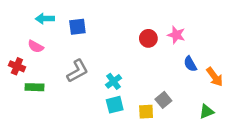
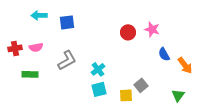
pink semicircle: (36, 47) -> (36, 47), moved, turned -40
red cross: (17, 66) -> (15, 48), moved, turned -32
green triangle: (207, 112) -> (178, 95), turned -32

